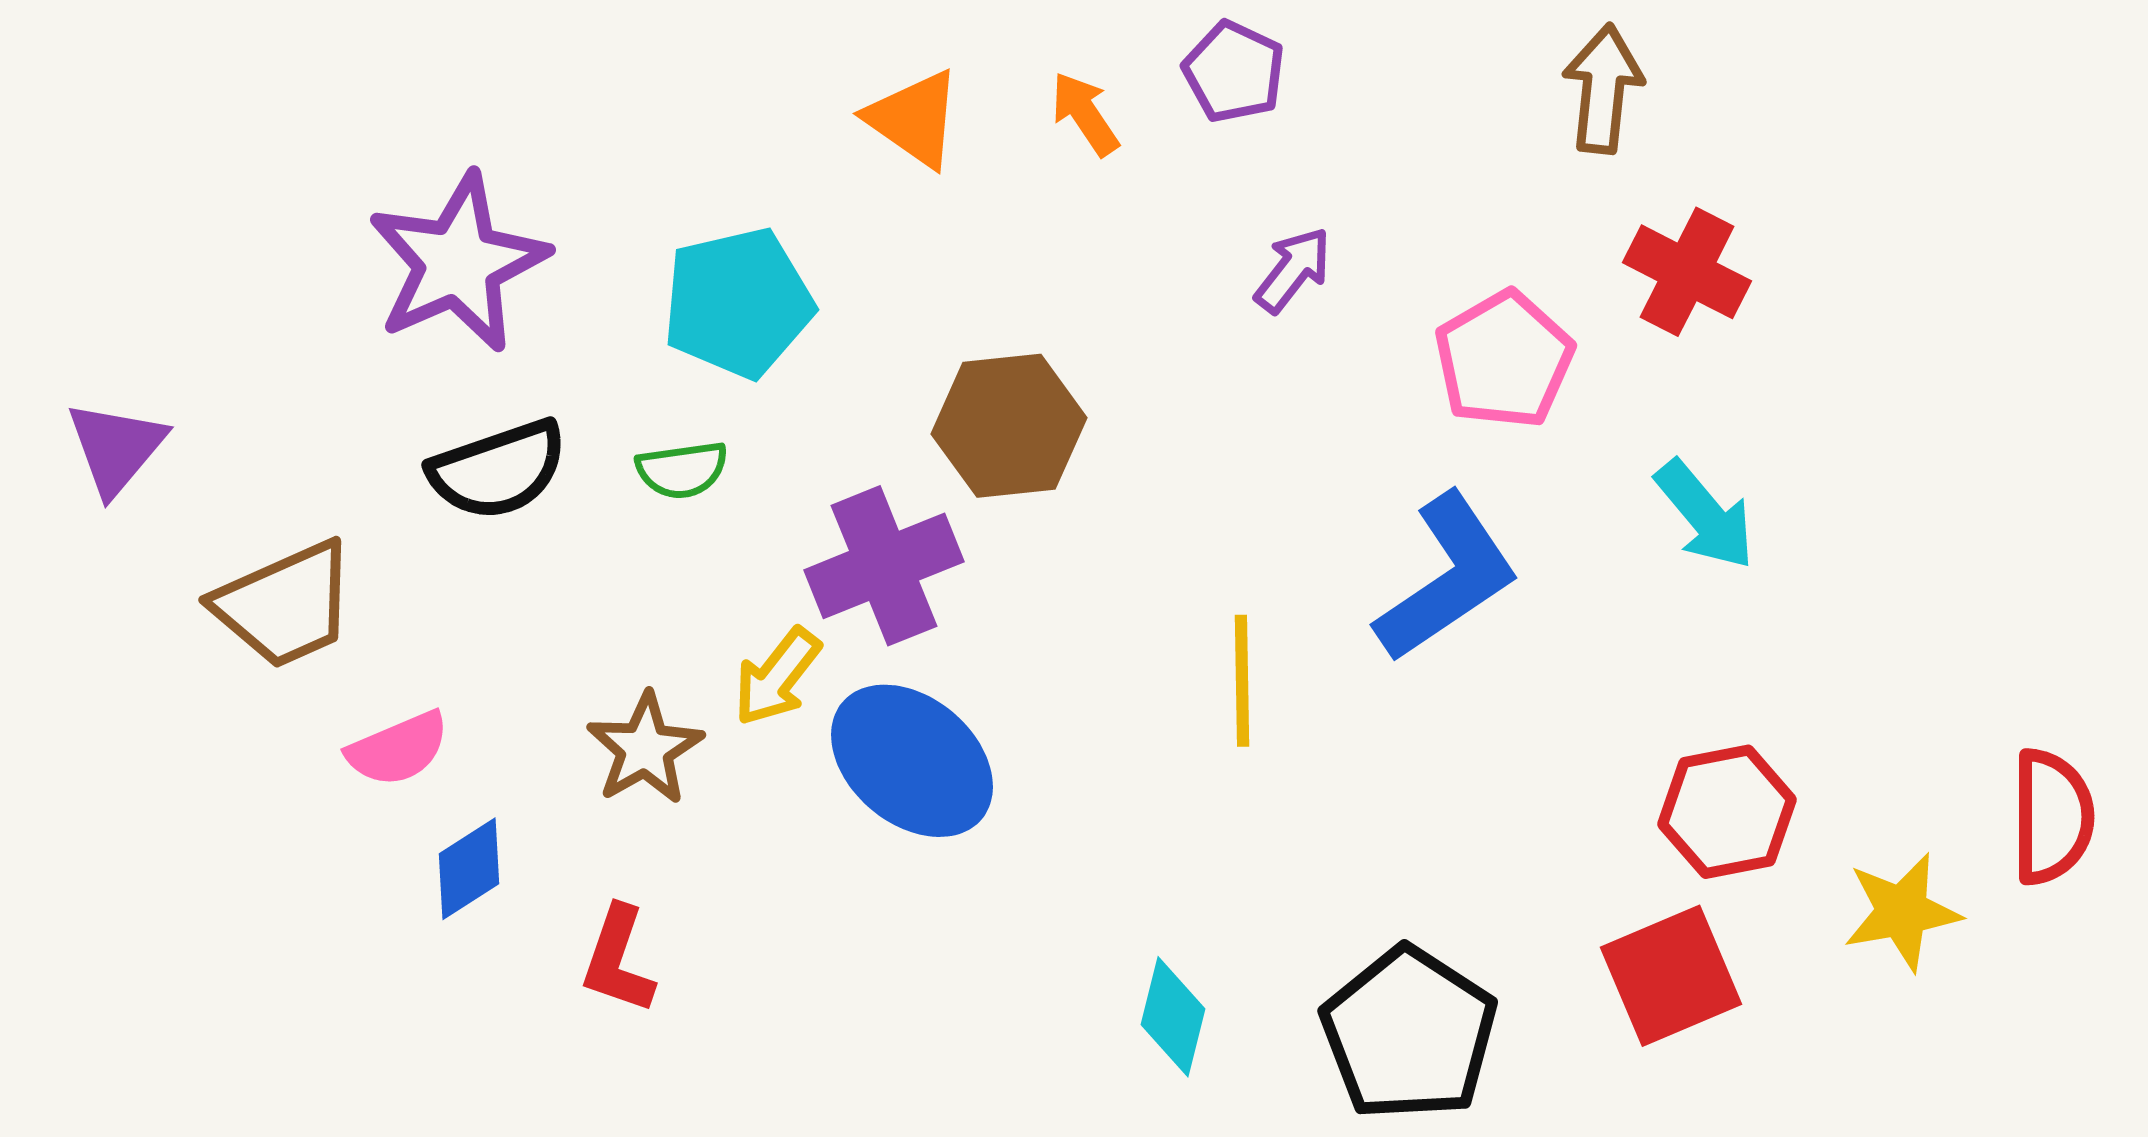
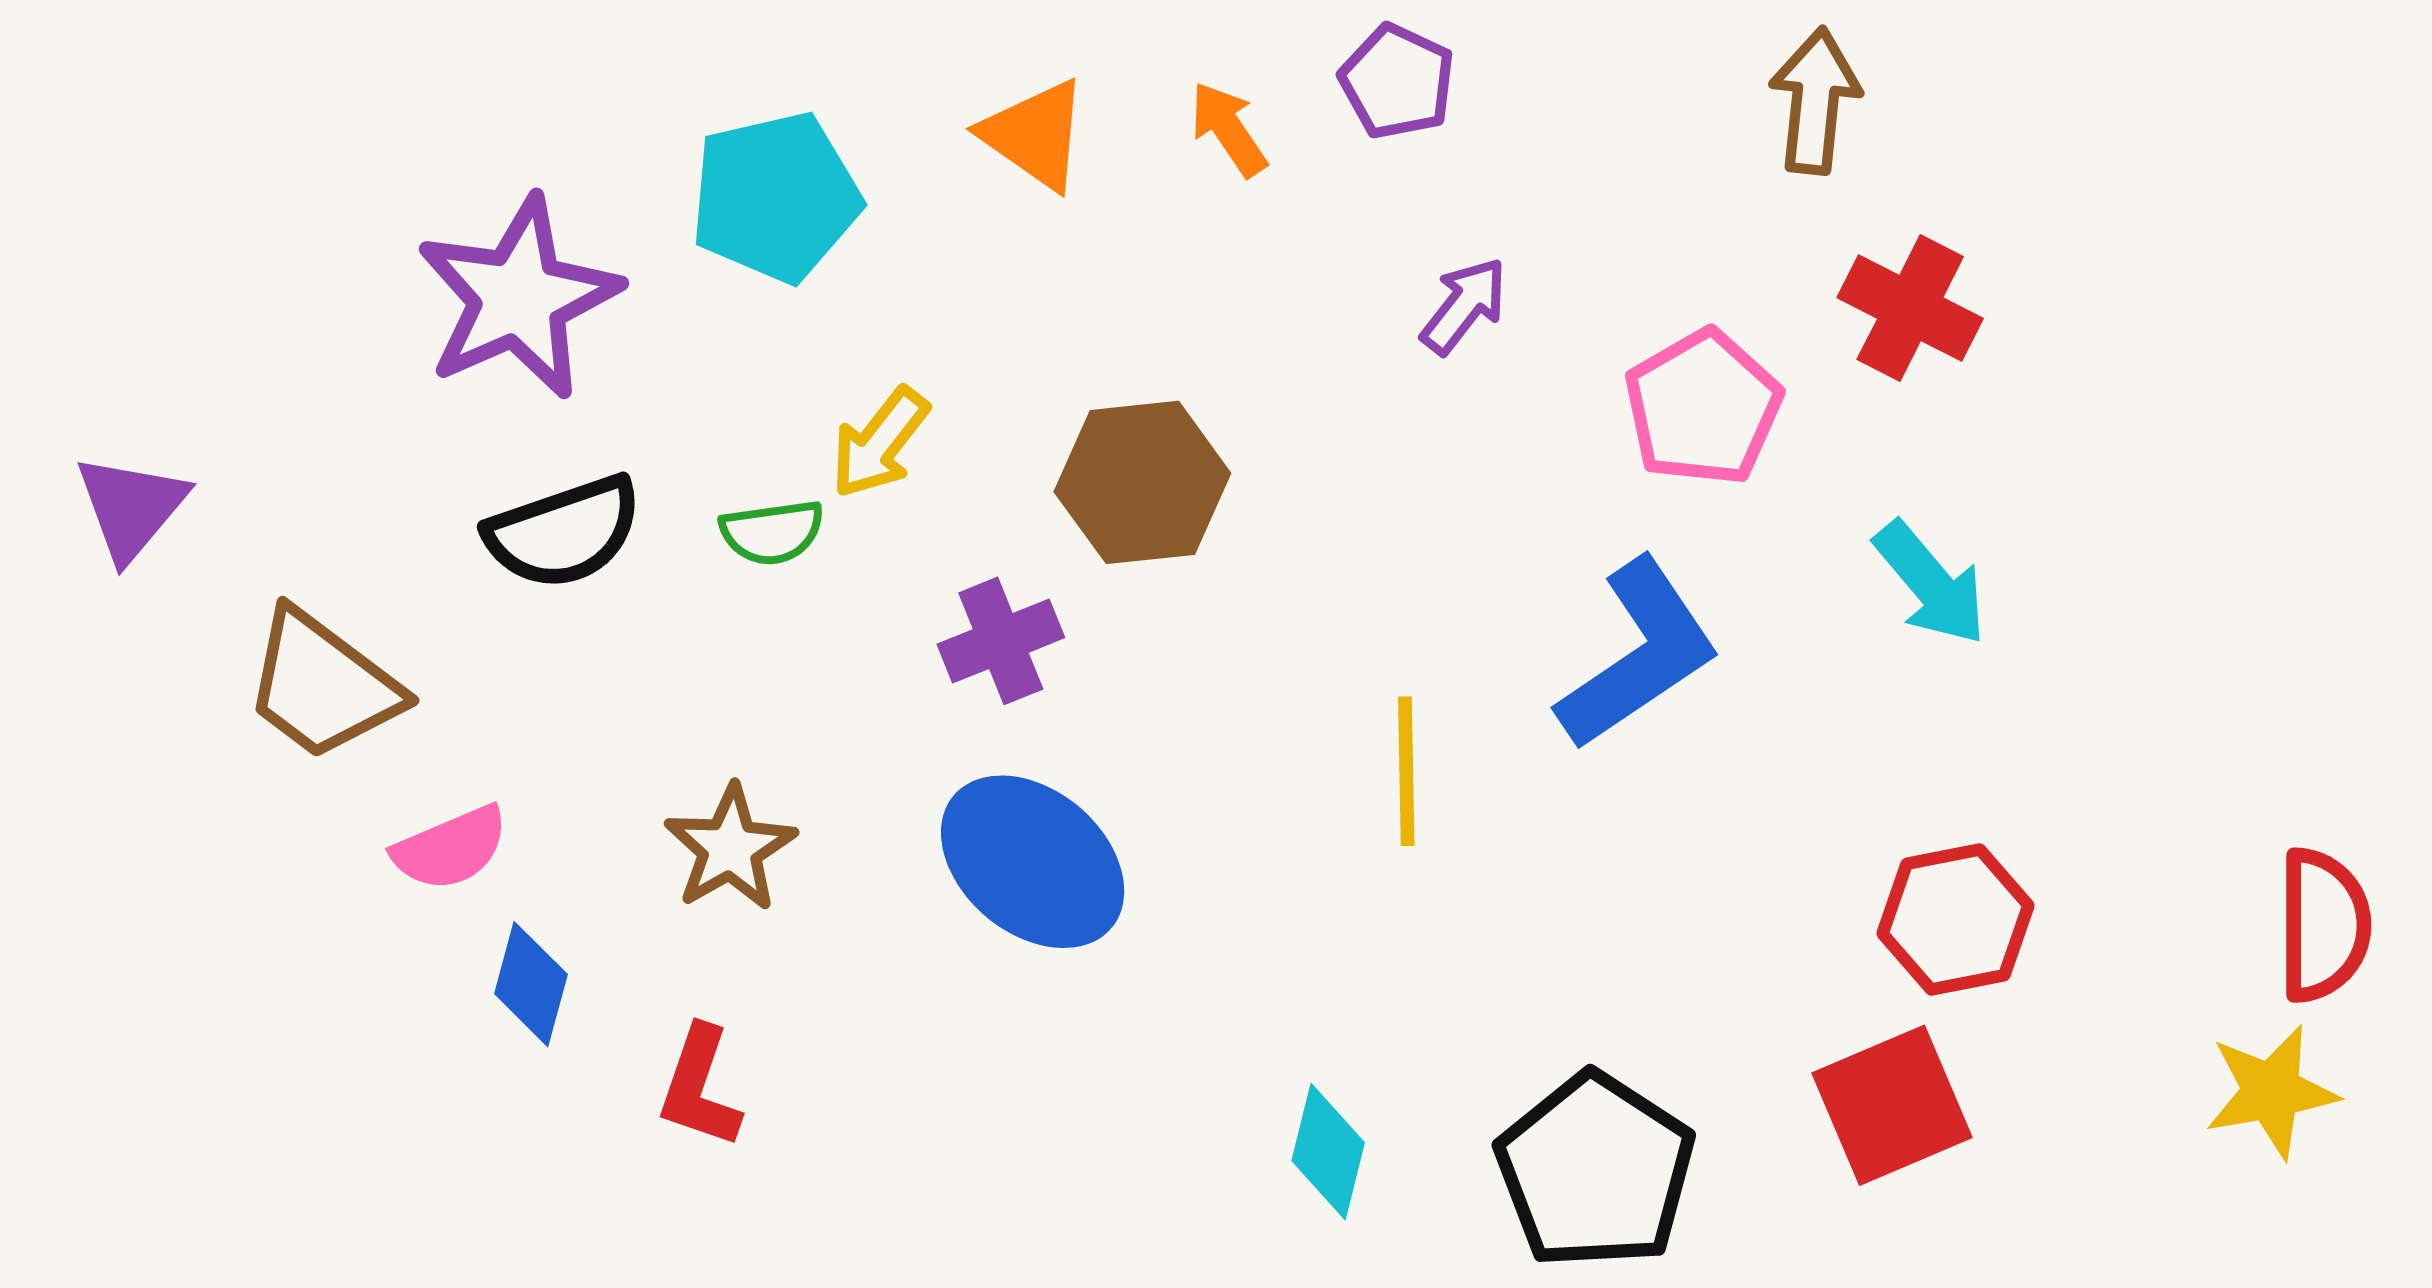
cyan pentagon: (738, 303) -> (775, 197), moved
purple cross: (884, 566) -> (1001, 641), size x0.7
brown trapezoid: (285, 605) -> (323, 685), turned 61
yellow arrow: (777, 677) -> (880, 443), moved
blue diamond: (469, 869) -> (531, 984), turned -42
yellow star: (1902, 912) -> (2271, 1092), moved

